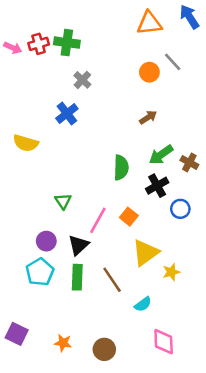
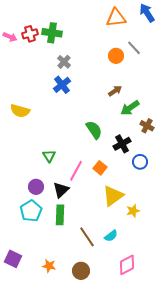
blue cross: (67, 113) -> (62, 85), moved
green arrow: (161, 155) -> (130, 108), moved
green semicircle: (121, 168) -> (94, 130), turned -36
brown line: (112, 280) -> (87, 237), moved
pink diamond: (164, 342) -> (127, 265), turned 65

